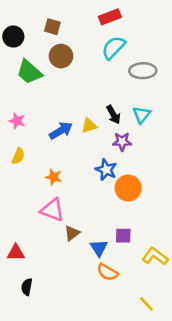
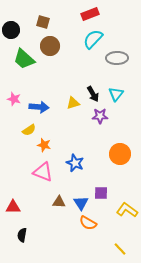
blue arrow: (61, 131) -> (39, 107), moved, turned 36
yellow semicircle: (18, 156) -> (29, 130), moved, turned 32
blue star: (106, 170) -> (75, 163), moved
orange circle: (128, 188) -> (120, 154), moved
brown triangle: (72, 233) -> (59, 202), moved, turned 40

